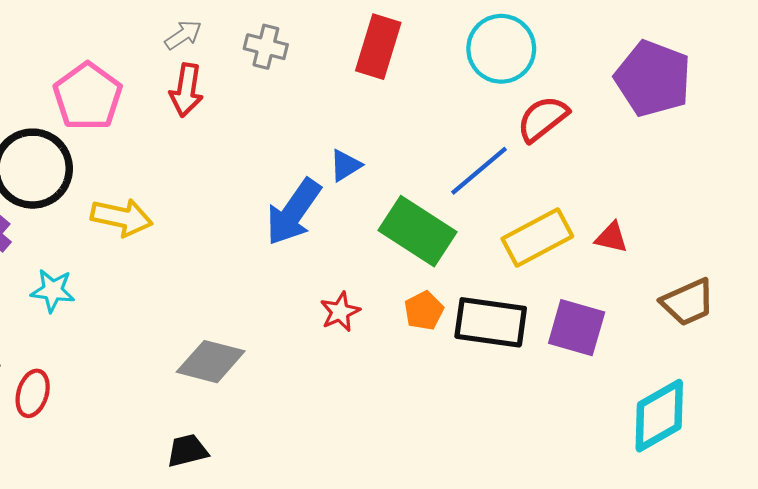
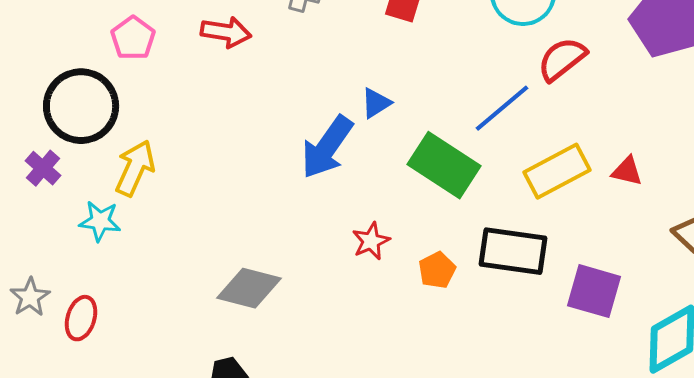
red arrow: (186, 90) -> (226, 32), turned -90
pink pentagon: (88, 96) -> (133, 38), size x0.7
yellow arrow: (122, 217) -> (135, 168), moved, turned -78
orange pentagon: (424, 311) -> (437, 270), moved
purple square: (577, 328) -> (594, 291), moved

